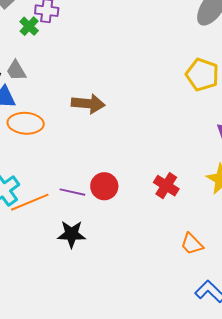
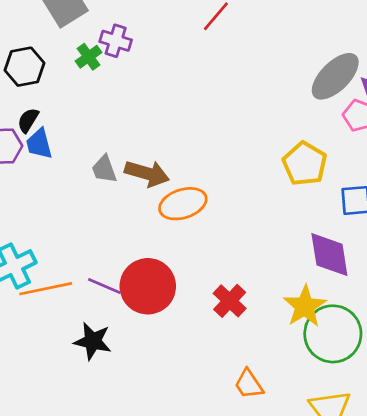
gray trapezoid: (16, 71) -> (104, 169), moved
orange ellipse: (26, 123) -> (183, 204), moved, turned -32
red circle: (104, 186) -> (148, 286), size x1.5

